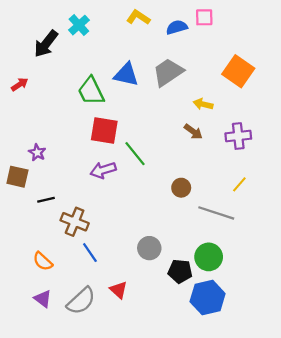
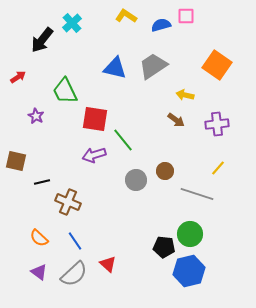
green trapezoid: (91, 91) -> (65, 91), moved
purple star: (37, 153) -> (36, 116), moved
gray circle: (149, 248) -> (136, 180), moved
blue line: (90, 253) -> (75, 241), moved

